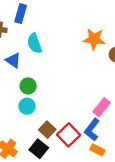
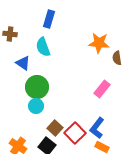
blue rectangle: (21, 14) -> (49, 19), moved
green circle: (28, 86) -> (37, 87), size x1.5
pink rectangle: (102, 107) -> (102, 89), moved

